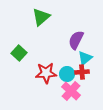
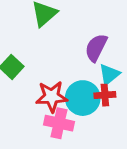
cyan circle: (67, 74) -> (83, 98), size x1.5
pink cross: (71, 91) -> (59, 123), moved, turned -30

